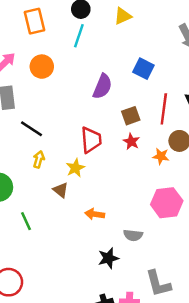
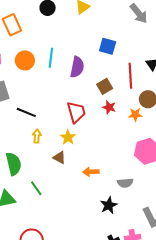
cyan line: (79, 36) -> (51, 58), moved

